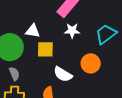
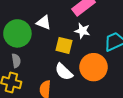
yellow square: (45, 49) -> (64, 45), moved
orange circle: (91, 63) -> (94, 67), size x1.4

